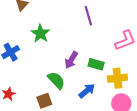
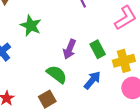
green rectangle: (96, 64) -> (98, 49), turned 56

